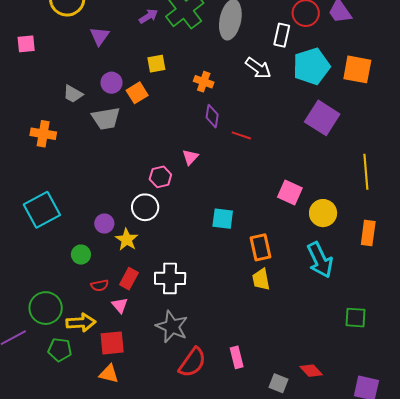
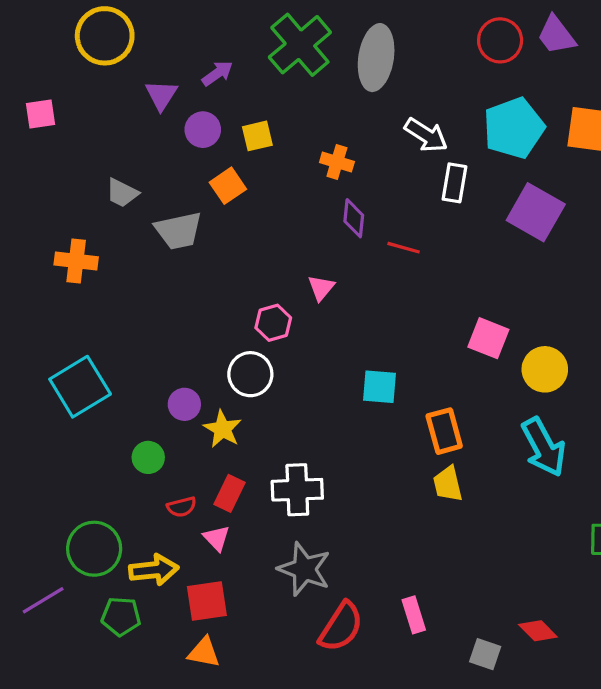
purple arrow: (148, 16) -> (217, 73), moved
white rectangle: (282, 35) -> (454, 183), moved
purple circle: (112, 83) -> (203, 130), moved

